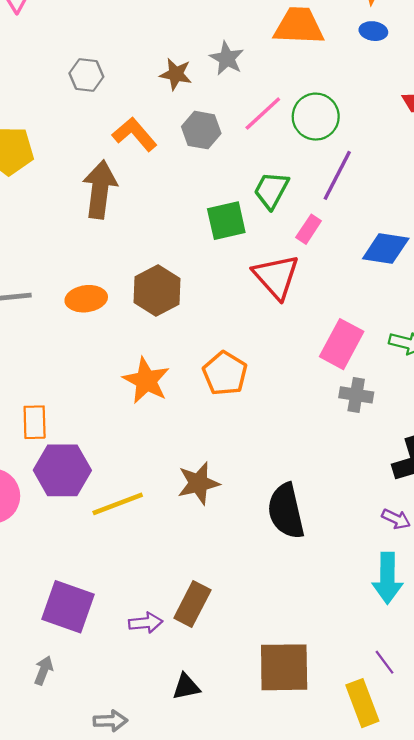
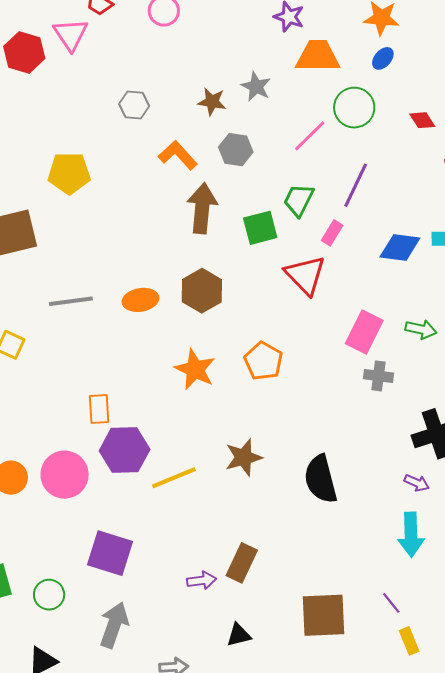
blue ellipse: (373, 31) -> (383, 58), turned -55
pink line: (263, 113) -> (310, 136), moved
green circle: (316, 117) -> (354, 108), moved
brown arrow: (100, 189) -> (202, 208), moved
purple square: (68, 607) -> (110, 553), moved
purple line: (384, 662) -> (391, 603), moved
gray arrow: (44, 670) -> (114, 625), size x1.8
yellow rectangle: (362, 703) -> (409, 641), moved, size x0.7

